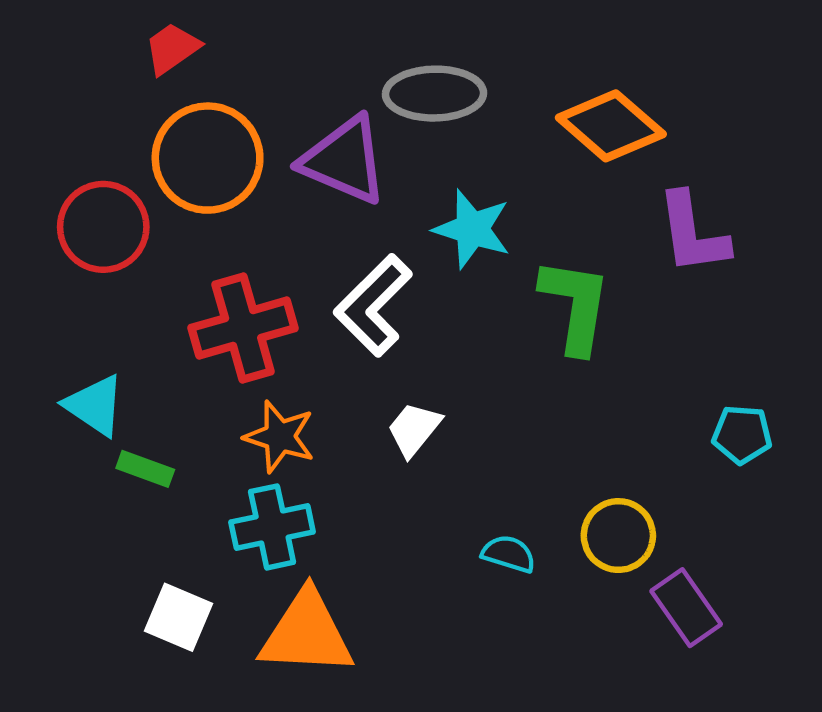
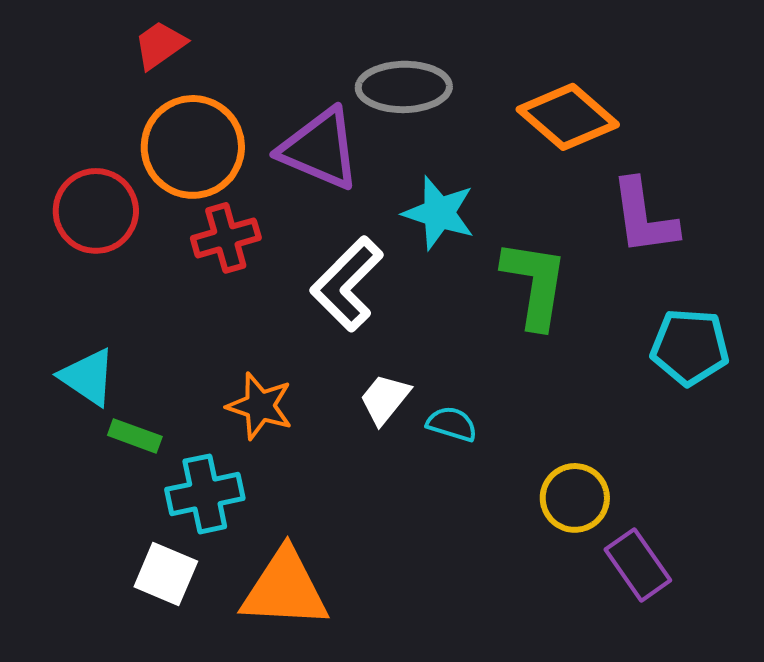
red cross: (243, 328) -> (226, 238), moved, size x0.7
cyan pentagon: (742, 434) -> (690, 347), moved, size x1.4
cyan cross: (272, 527) -> (205, 494), moved
cyan semicircle: (509, 554) -> (452, 424), moved

